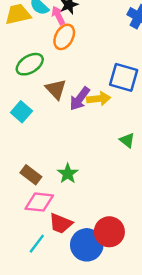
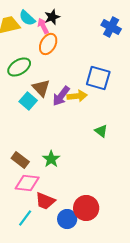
cyan square: (21, 112) -> (28, 101), moved
blue circle: (87, 245) -> (67, 219), size x0.7

